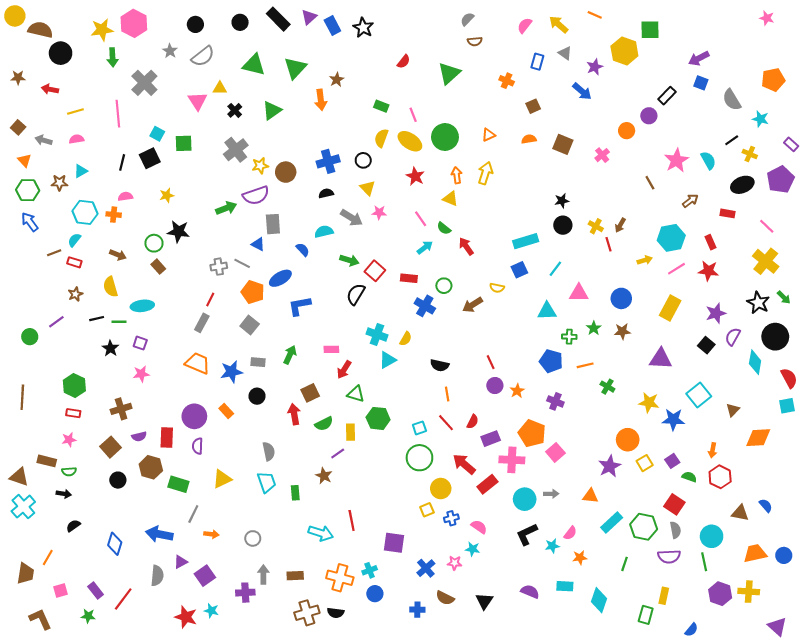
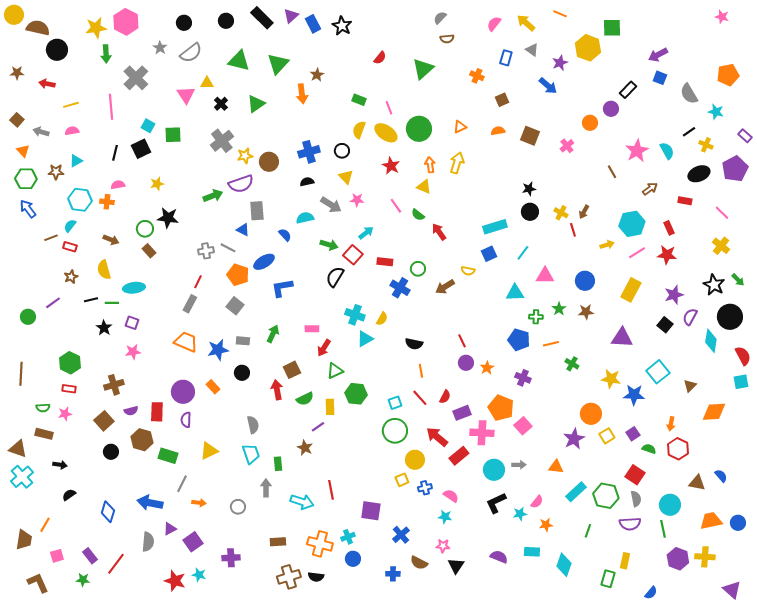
cyan arrow: (425, 247) -> (366, 233), moved
yellow cross: (766, 261) -> (721, 246), size x0.7
green triangle: (356, 394) -> (335, 371), turned -42
green semicircle: (69, 472) -> (43, 408), moved
pink star: (455, 563) -> (443, 546), moved
gray arrow: (263, 575) -> (266, 488), moved

